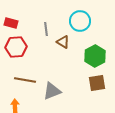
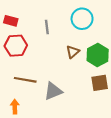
brown triangle: (63, 42) -> (73, 52), moved, turned 48

